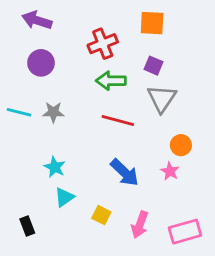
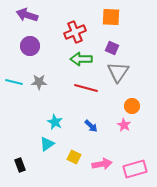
cyan star: (55, 167) -> (55, 122), moved
blue arrow: (125, 173) -> (91, 126), size x0.6
pink arrow: (140, 225) -> (102, 164), turned -120

